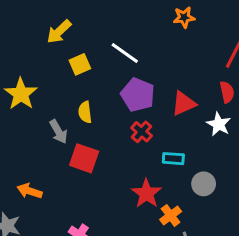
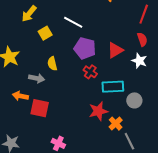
gray arrow: (58, 132) -> (37, 78), turned -42
red square: (84, 158) -> (40, 108), moved
cyan rectangle: (173, 159) -> (113, 87), size x1.5
orange arrow: (30, 191) -> (20, 96), moved
red star: (146, 193) -> (98, 111), turned 30

